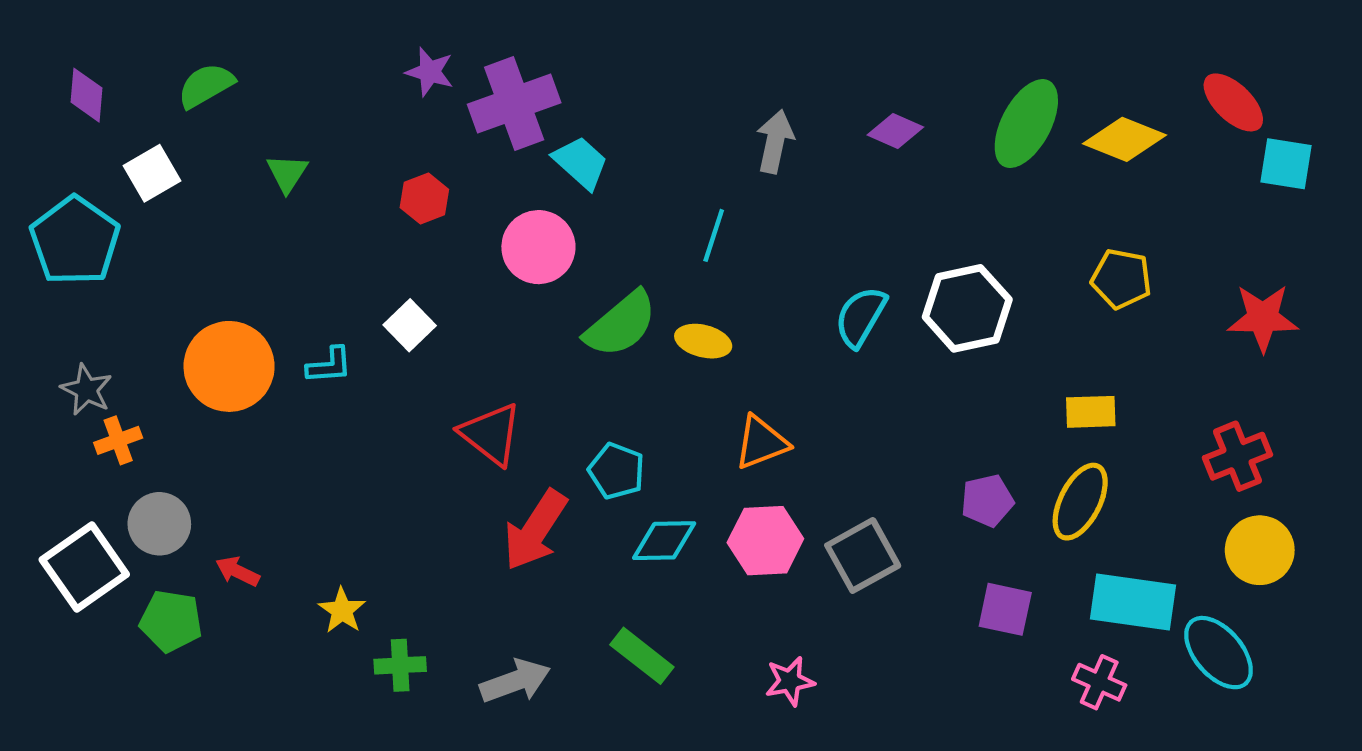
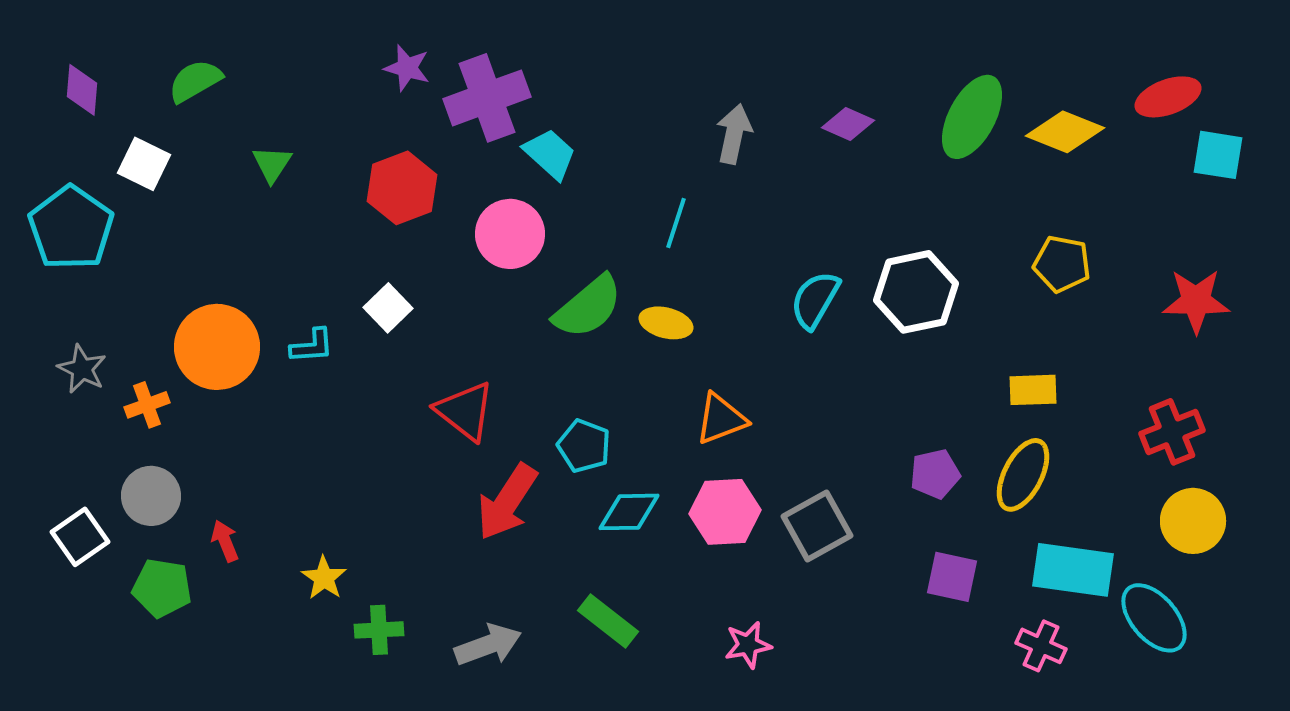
red ellipse: (1233, 102) -> (1168, 97), turned -64
white square: (152, 173) -> (144, 164), turned -34
red hexagon: (424, 199) -> (402, 188), size x1.5
orange cross: (118, 440) -> (147, 405), moved
white square: (84, 567) -> (80, 537), size x0.7
red arrow: (237, 571) -> (225, 541), turned 42

